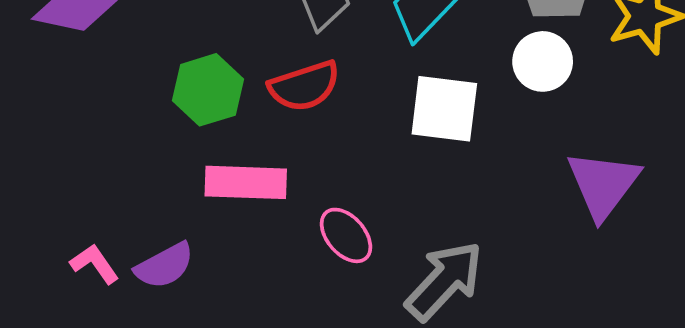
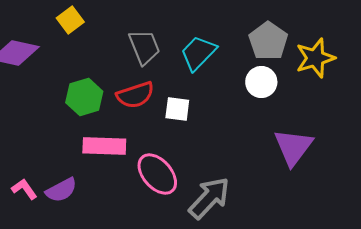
white square: (444, 109) -> (177, 109), moved, size x0.7
pink ellipse: (346, 235) -> (157, 174), size x1.4

